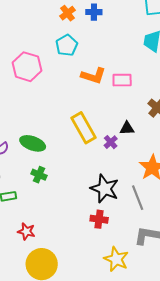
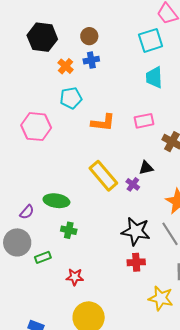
cyan pentagon: (67, 45) -> (71, 98), turned 30
pink rectangle: (122, 80) -> (144, 121), moved
red star: (26, 231) -> (75, 277), moved

